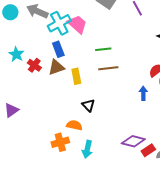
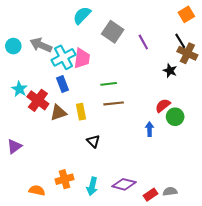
pink trapezoid: (77, 24) -> (82, 58), turned 55
red cross: (34, 65) -> (38, 100), size x1.5
brown triangle: (56, 67) -> (58, 113), moved
orange semicircle: (74, 125) -> (37, 190), moved
purple diamond: (133, 141) -> (124, 184), moved
red rectangle: (148, 150) -> (151, 195), moved

